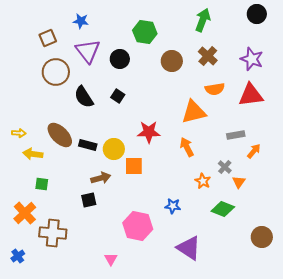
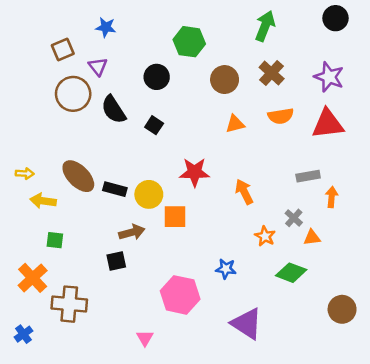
purple triangle: (88, 51) -> (98, 66), moved, size x0.6
black semicircle: (84, 97) -> (114, 110), moved
orange triangle: (194, 112) -> (235, 124), moved, size x0.6
orange arrow: (254, 151) -> (332, 197), turned -35
orange triangle: (239, 182) -> (312, 237), turned 48

